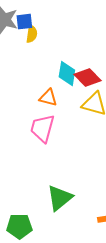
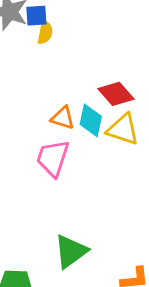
cyan diamond: (67, 74) -> (91, 120), moved

